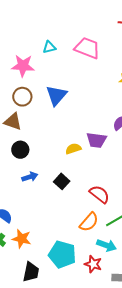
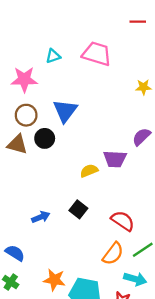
black circle: (20, 150) -> (45, 138), moved
blue arrow: (30, 177) -> (41, 217), moved
orange star: (22, 239) -> (54, 280), moved

